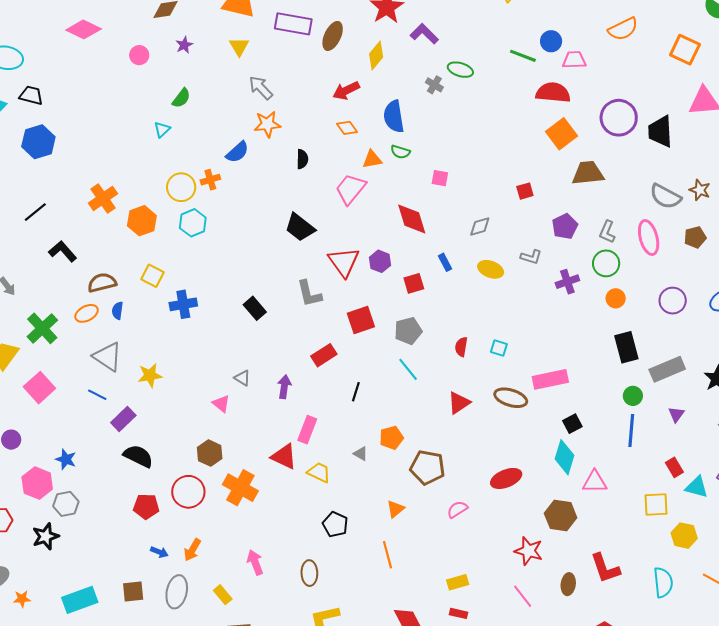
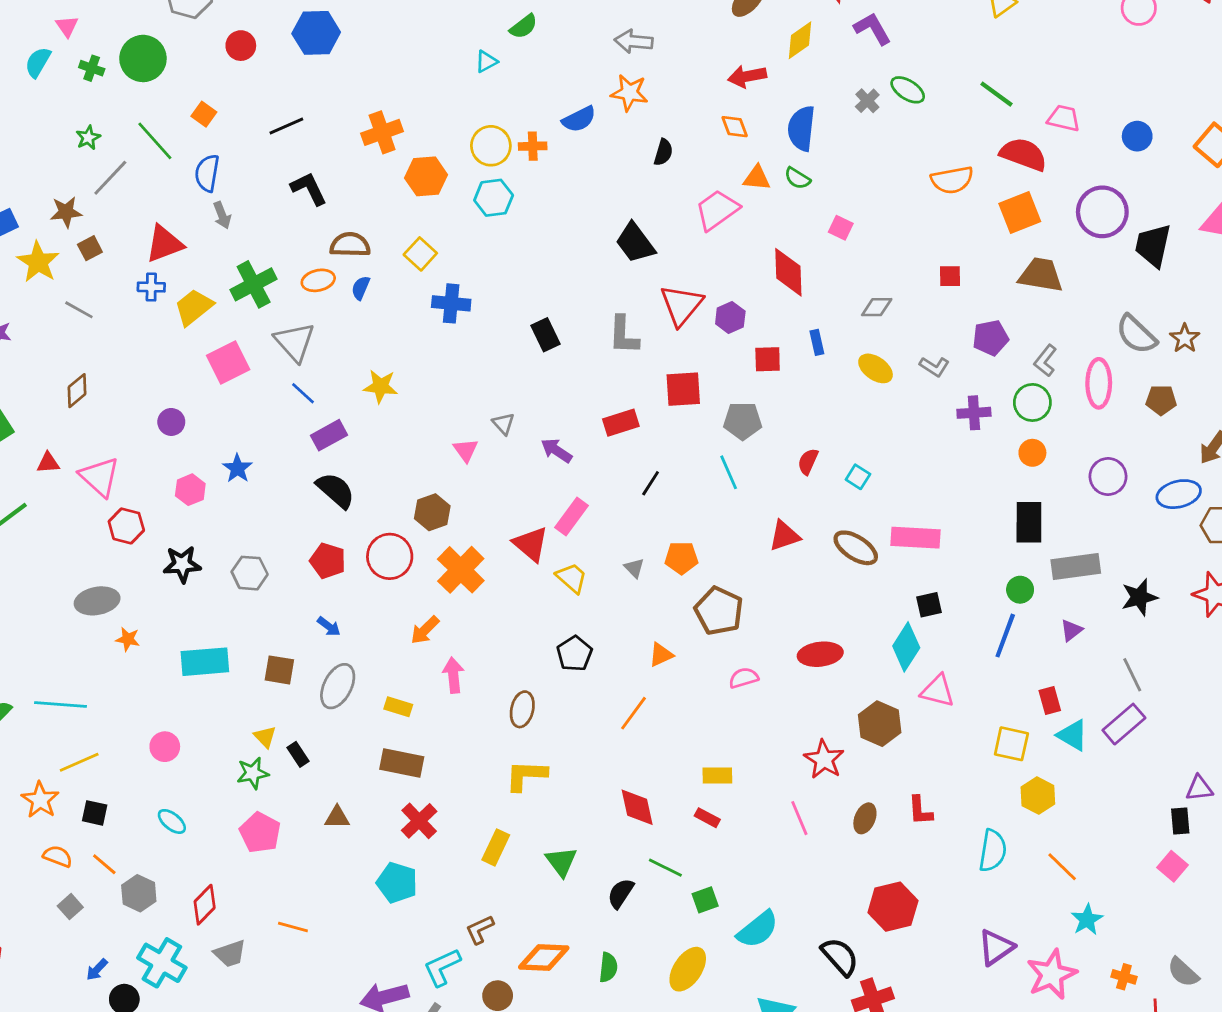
orange semicircle: (623, 29) -> (952, 180), moved
blue circle: (551, 41) -> (1137, 136), moved
gray arrow: (261, 88) -> (634, 41), turned -56
gray triangle: (107, 357) -> (295, 342), moved
purple arrow: (284, 387) -> (556, 451), turned -80
pink hexagon: (37, 483) -> (190, 490), size x0.7
gray hexagon: (66, 504) -> (250, 573), moved
orange arrow: (192, 550) -> (425, 630), moved
orange line: (388, 555) -> (634, 713), turned 36
red L-shape: (605, 568) -> (920, 811), size x0.7
yellow rectangle: (223, 595) -> (398, 707), turned -48

